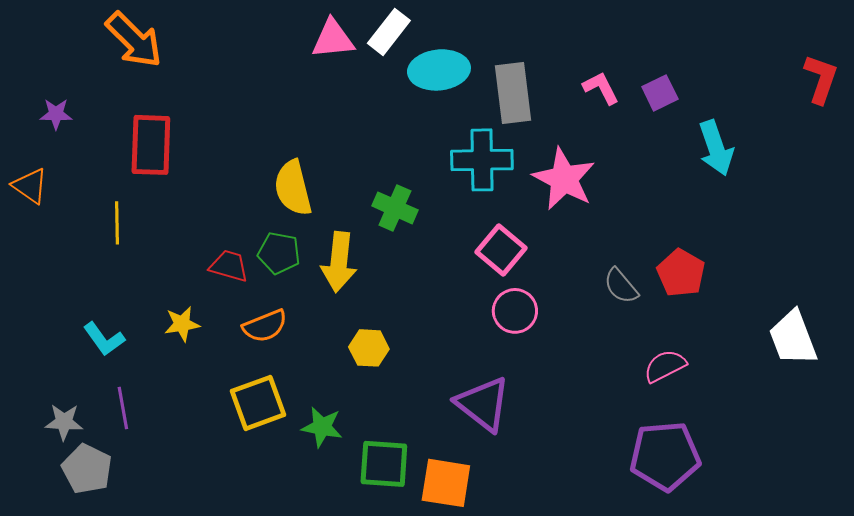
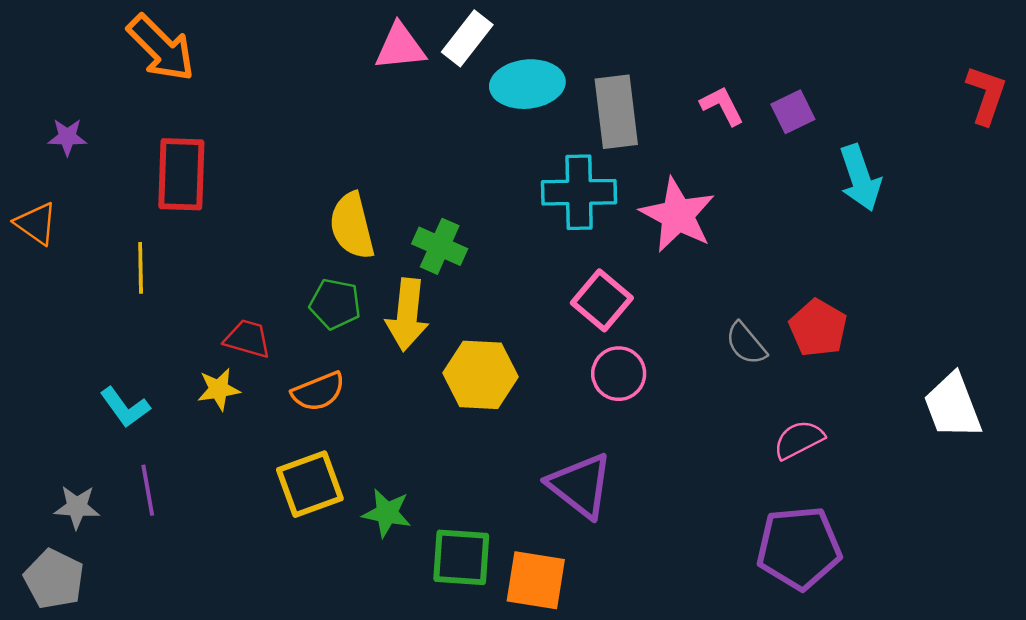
green cross: (395, 208) -> (440, 246), moved
red trapezoid: (229, 266) -> (247, 339), moved
yellow hexagon: (369, 348) -> (481, 375), moved, size x1.5
gray pentagon: (87, 469) -> (54, 579), moved

